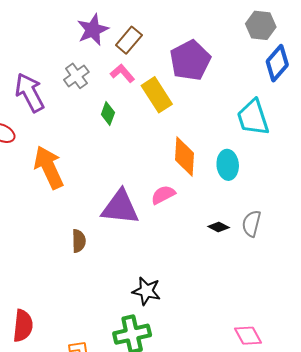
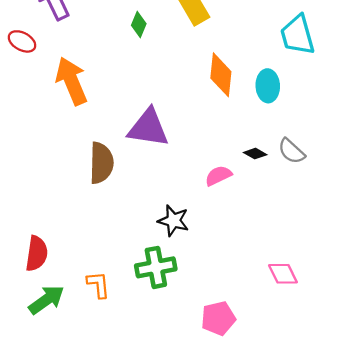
pink semicircle: (163, 195) -> (218, 176), moved
gray semicircle: (252, 224) -> (291, 151), turned -64
brown semicircle: (79, 241) -> (101, 163), size x1.6

